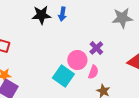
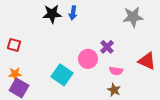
pink semicircle: (93, 72) -> (116, 71), moved, turned 80
cyan square: (63, 76) -> (62, 75), moved

